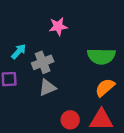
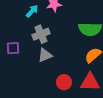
cyan arrow: (19, 52) -> (32, 11), moved

